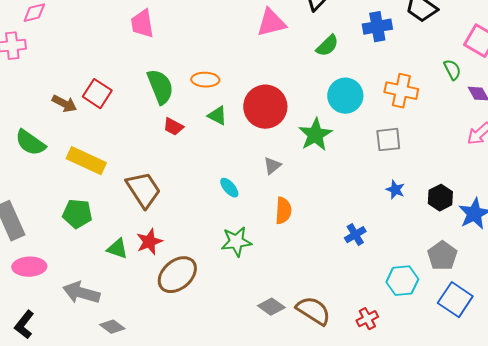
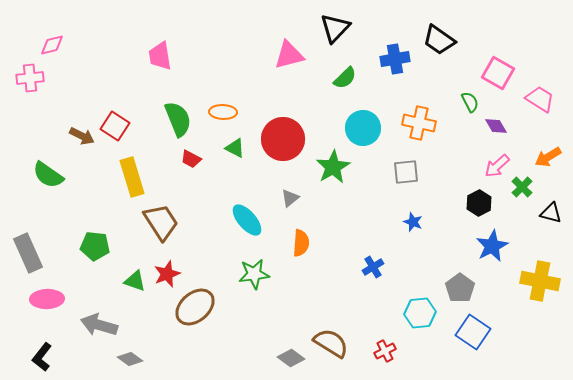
yellow rectangle: (86, 161) -> (132, 177), moved, turned 48
cyan ellipse: (229, 188) -> (247, 220), size x1.6
black hexagon: (440, 198) -> (479, 203), moved
gray diamond: (271, 307) -> (291, 358), moved

